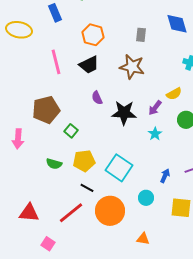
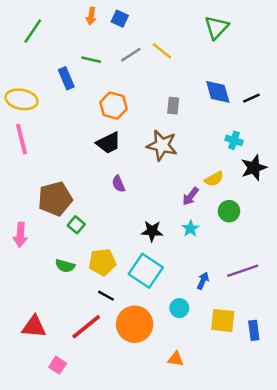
pink line: (56, 62) -> (22, 139), moved
black star: (124, 113) -> (152, 231), moved, size x0.7
green square: (71, 131) -> (76, 225), moved

